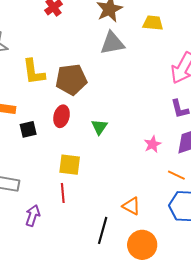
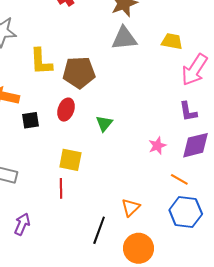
yellow trapezoid: (153, 23) -> (172, 41), moved
orange triangle: (131, 206) -> (131, 207), turned 42
purple arrow: (33, 216) -> (22, 224), moved

